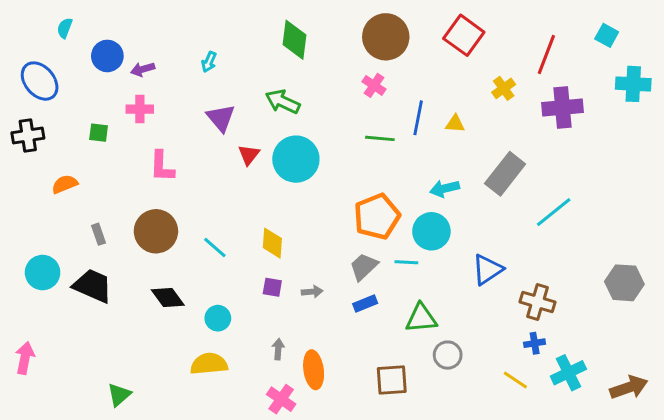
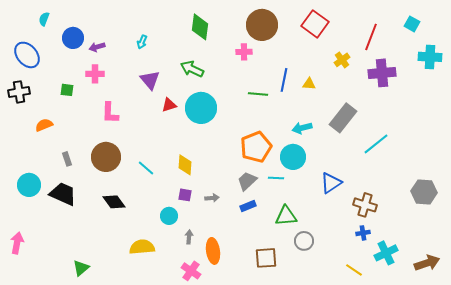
pink cross: (374, 85) -> (244, 52), moved, turned -35
red triangle: (249, 155) -> (169, 105), turned 35
cyan circle: (218, 318) -> (169, 216), moved
yellow line: (515, 380) -> (354, 270), moved

